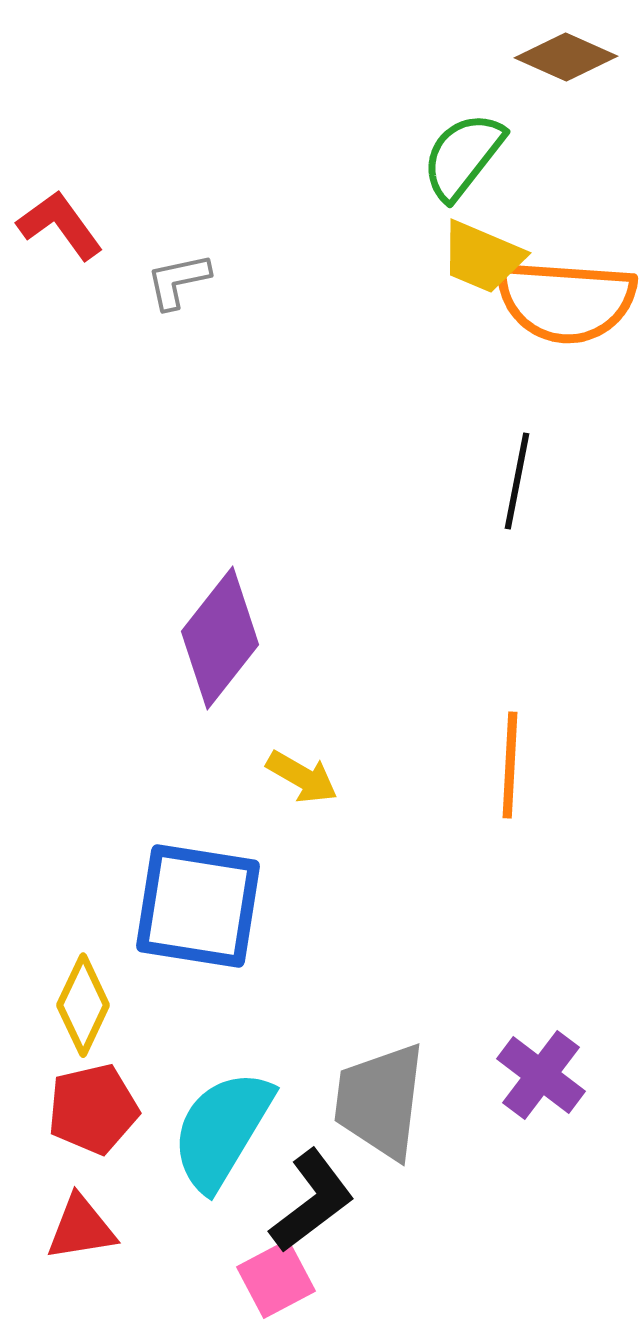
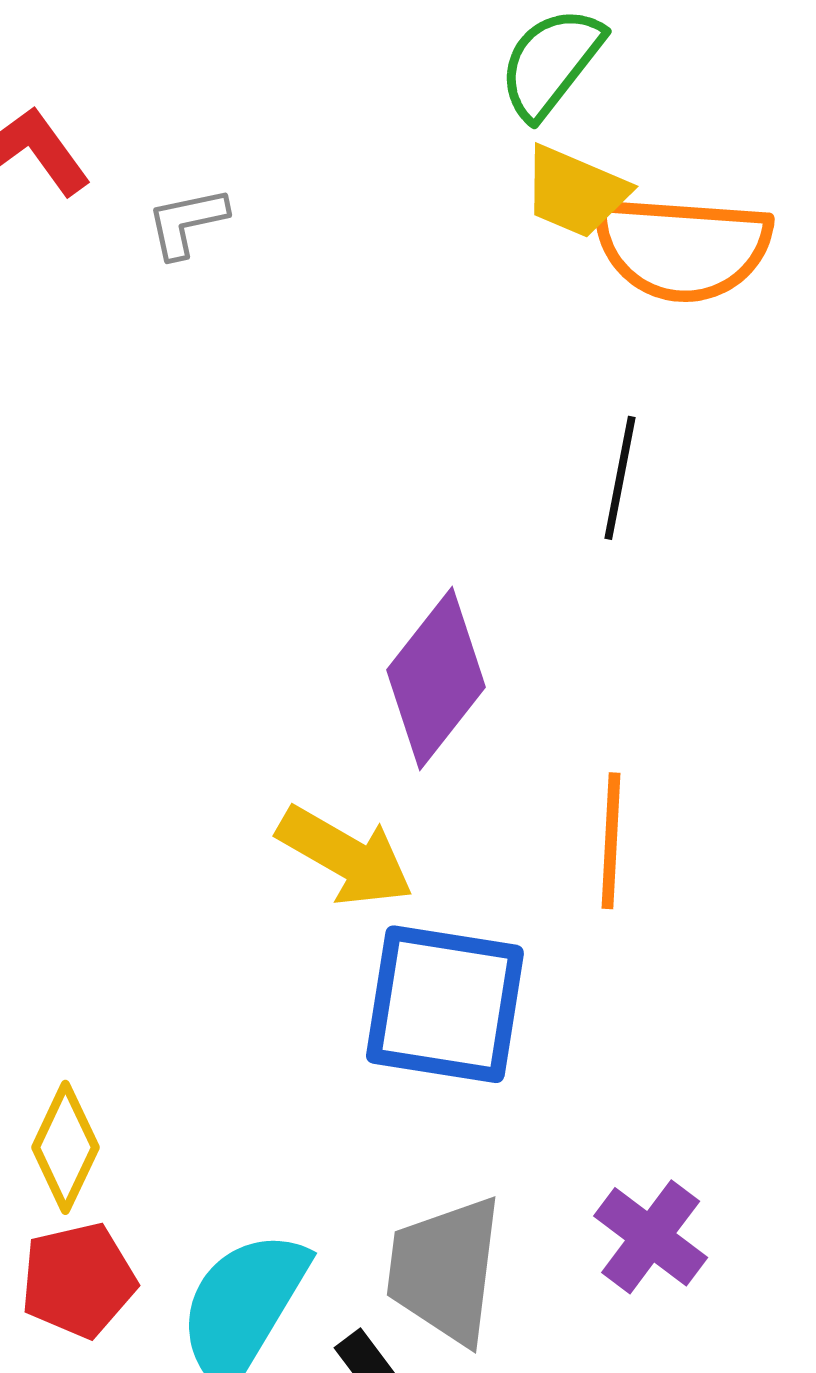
purple diamond: (220, 638) -> (436, 678), moved
yellow arrow: (302, 777) -> (345, 856), size x1.5
blue square: (198, 906) -> (445, 1004), moved

